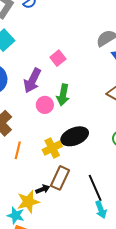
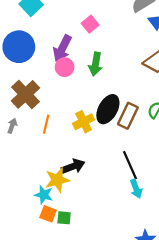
pink circle: (45, 105) -> (65, 67), moved
black ellipse: (75, 136) -> (108, 109), turned -40
brown rectangle: (60, 178) -> (128, 116), moved
black arrow: (43, 189) -> (73, 166), size x1.5

